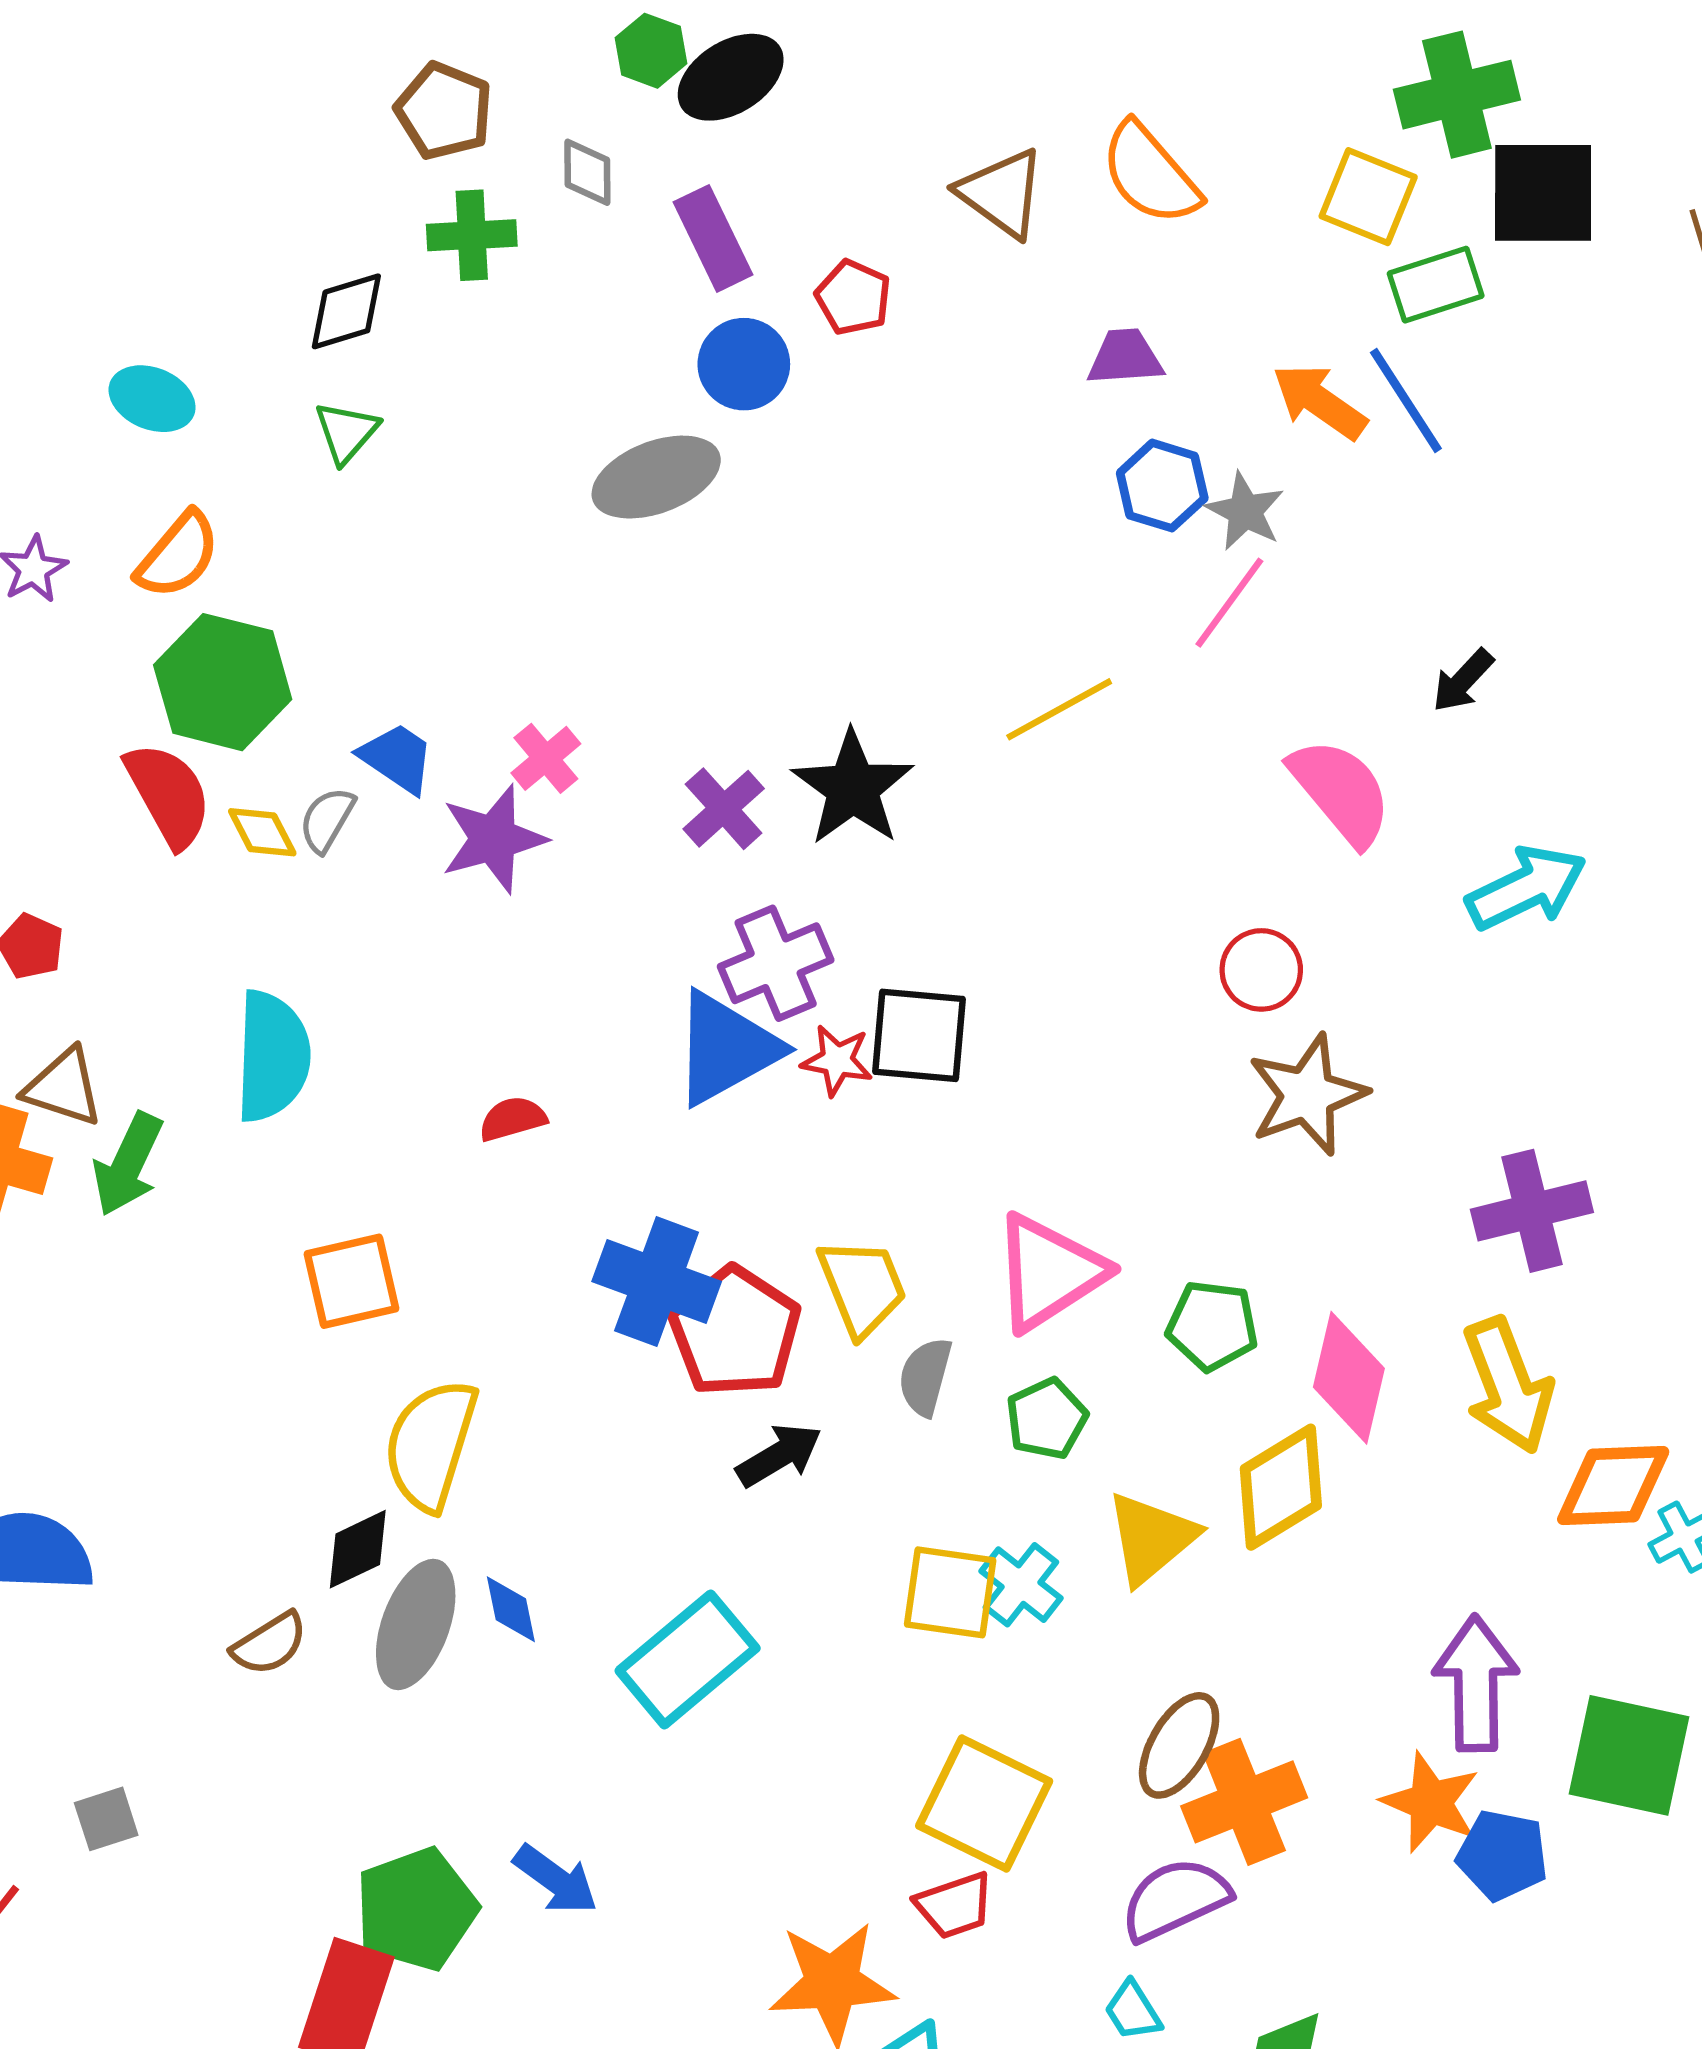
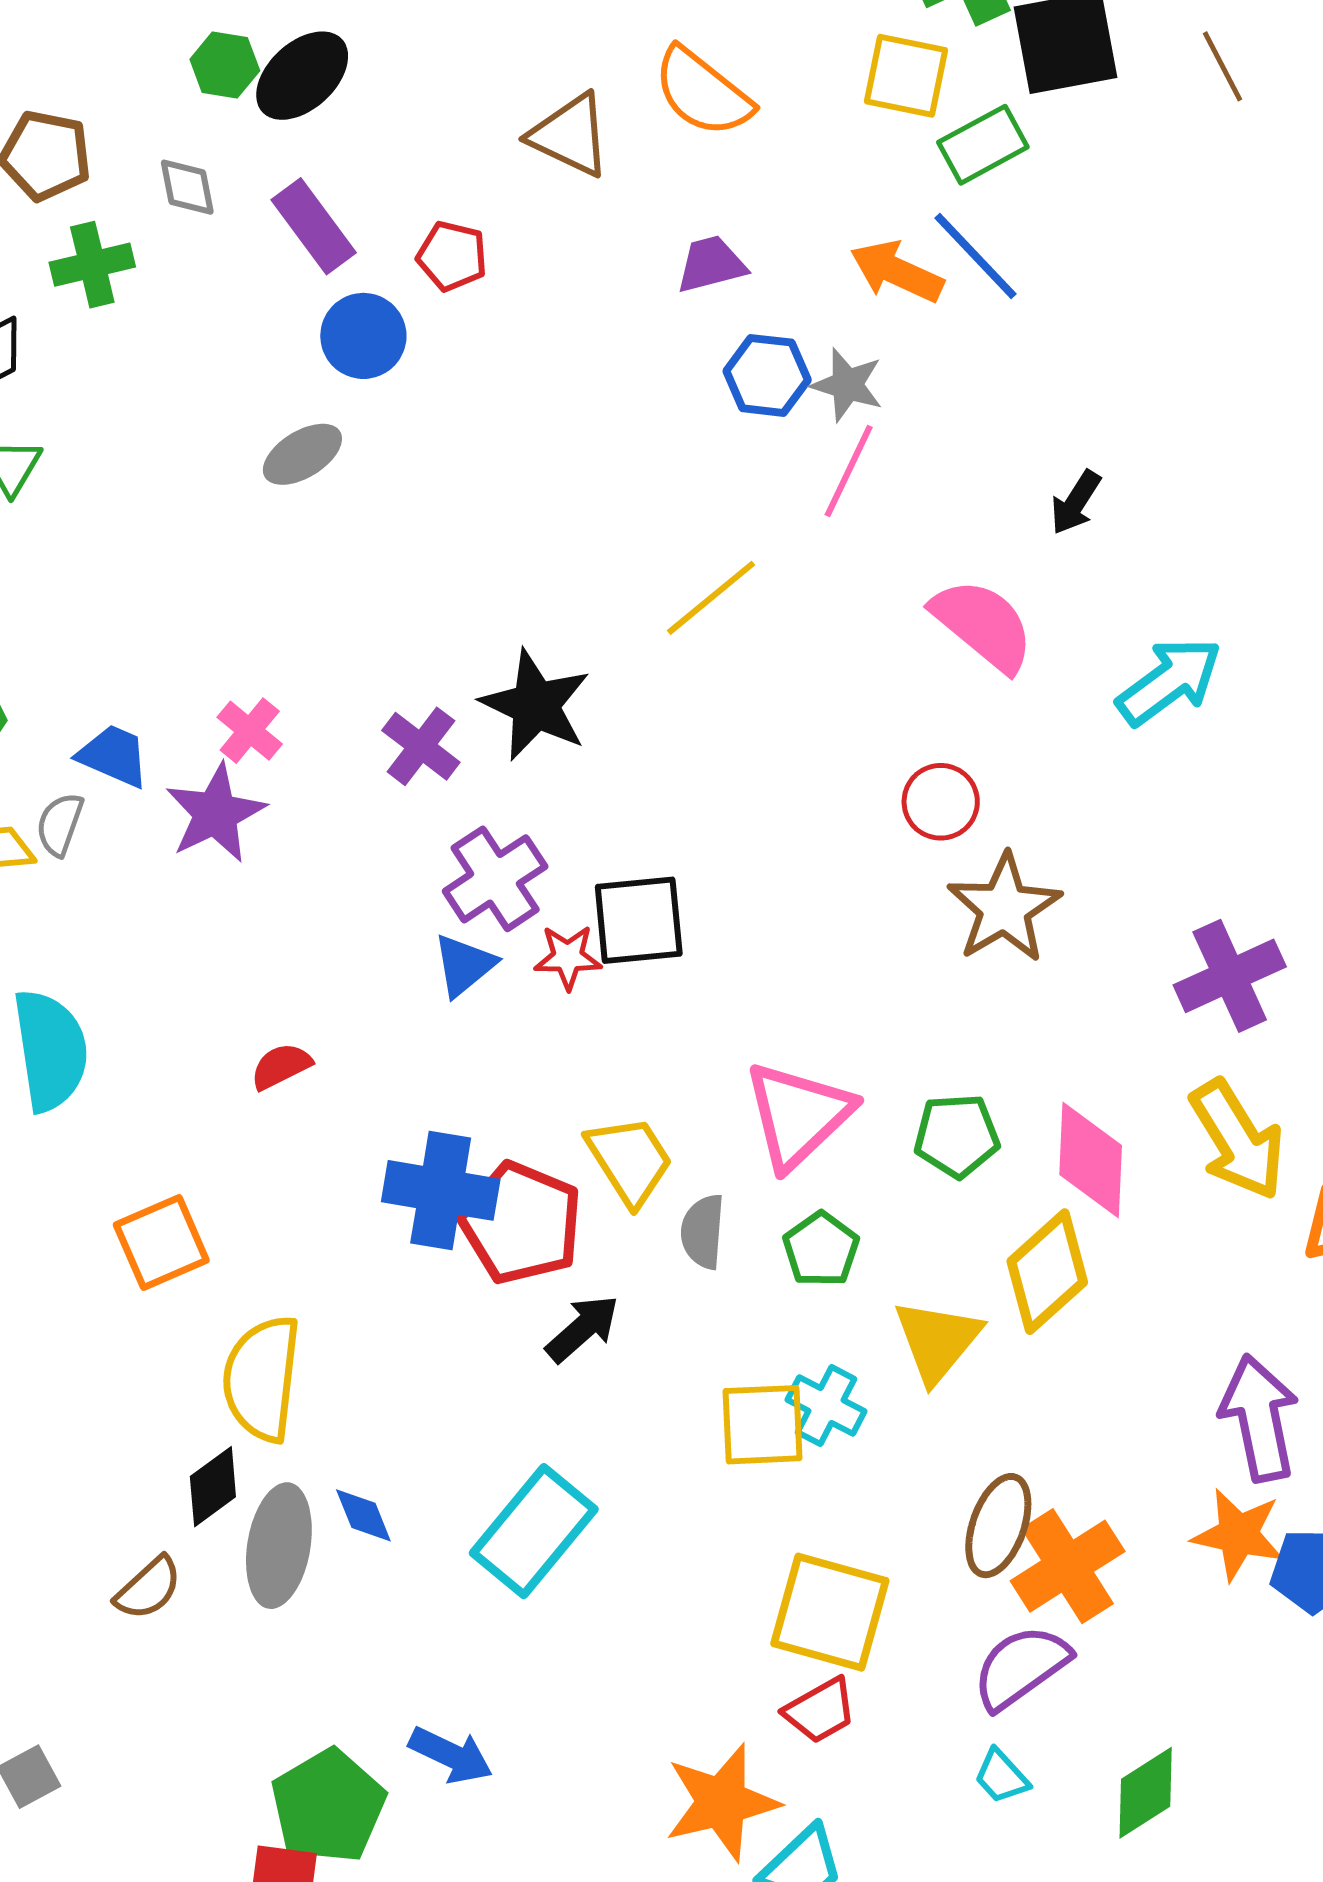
gray ellipse: (656, 477) -> (302, 454), size x0.7
blue triangle: (726, 1048) -> (464, 965), size x0.6

